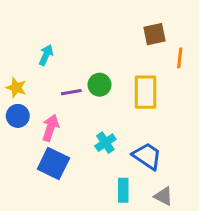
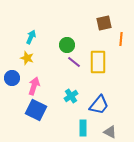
green circle: (100, 85) -> (67, 45), moved
yellow star: (16, 88) -> (27, 58), moved
purple line: (71, 92) -> (74, 62), moved, turned 48
blue trapezoid: (147, 156) -> (99, 105), turned 95

